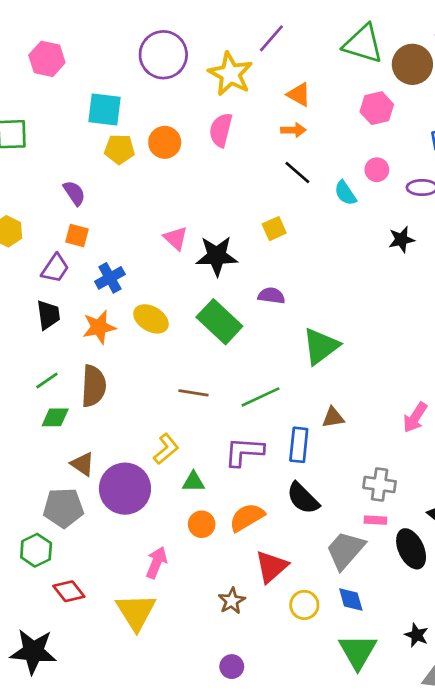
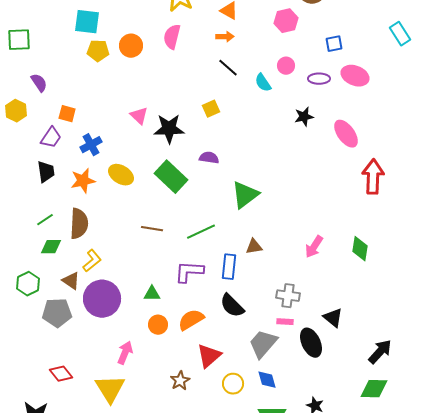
purple semicircle: (74, 193) -> (39, 83), moved
yellow L-shape: (166, 449) -> (92, 261), moved
green hexagon: (36, 550) -> (28, 284), moved

